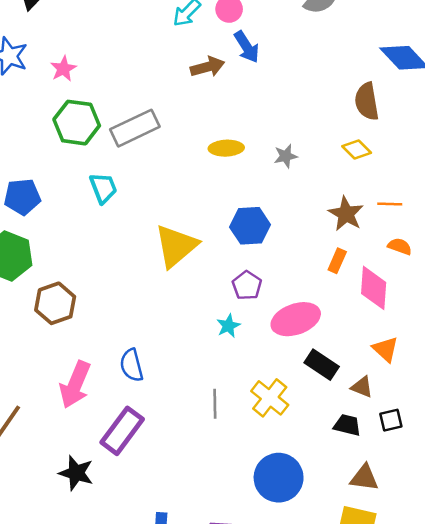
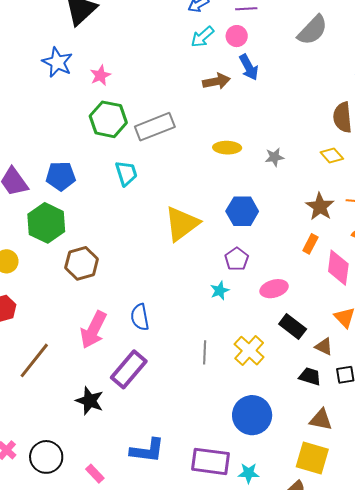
pink ellipse: (296, 319) -> (274, 289), size x0.7

